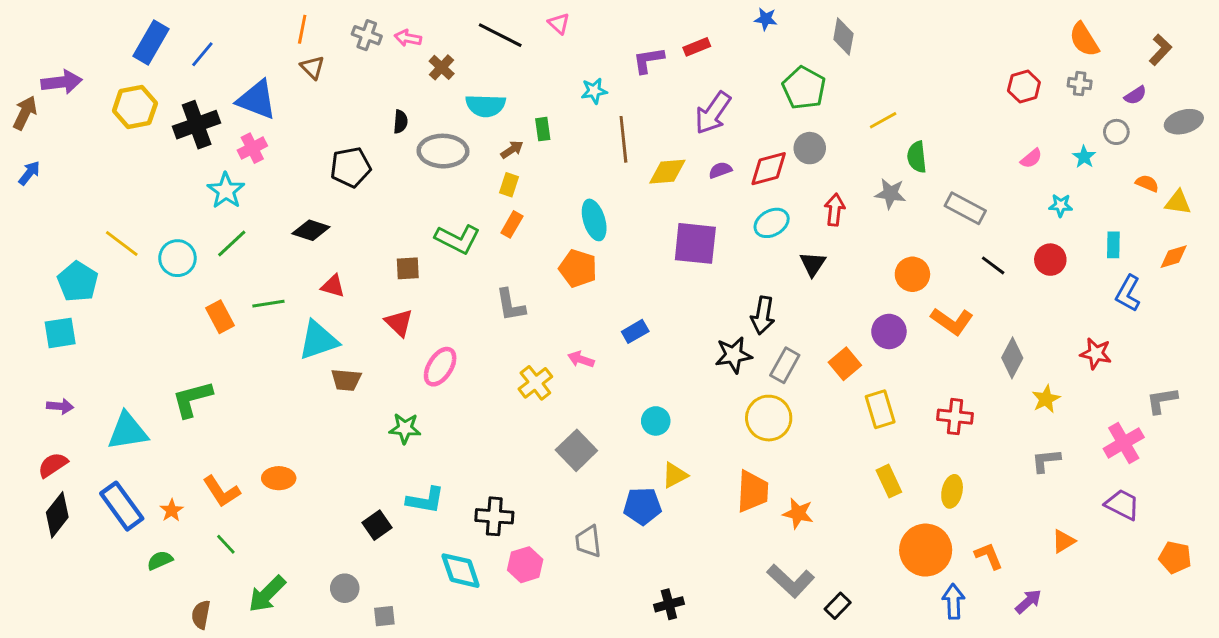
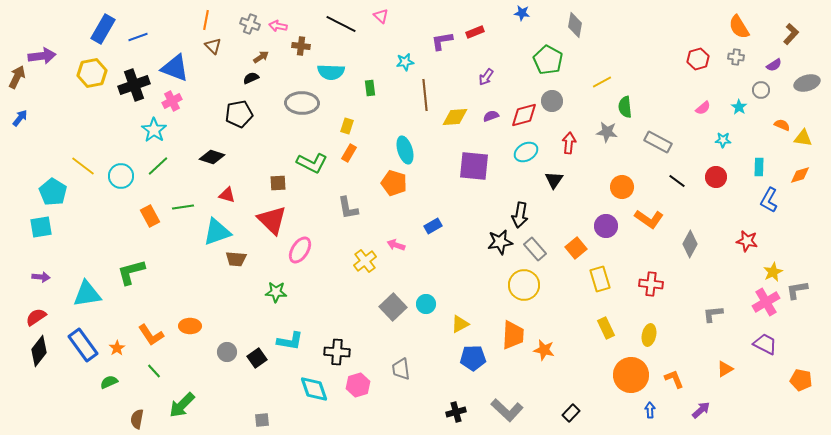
blue line: (202, 54) -> (138, 37), turned 30
brown cross: (442, 67) -> (301, 46), turned -36
purple arrow: (713, 113) -> (486, 77), size x0.6
black semicircle: (400, 122) -> (251, 78), moved, turned -119
brown arrow: (512, 150) -> (261, 57), moved
red triangle: (399, 323) -> (272, 220), size x1.5
gray rectangle: (785, 365) -> (535, 249), turned -70
yellow star: (1046, 399) -> (773, 272), moved
gray L-shape: (1162, 400) -> (797, 290), moved
cyan circle: (656, 421) -> (426, 304), moved
blue pentagon: (643, 506) -> (473, 358), moved
gray L-shape: (791, 581) -> (507, 410), moved
gray circle: (345, 588) -> (227, 352), moved
blue arrow: (954, 601) -> (650, 410), size x0.7

